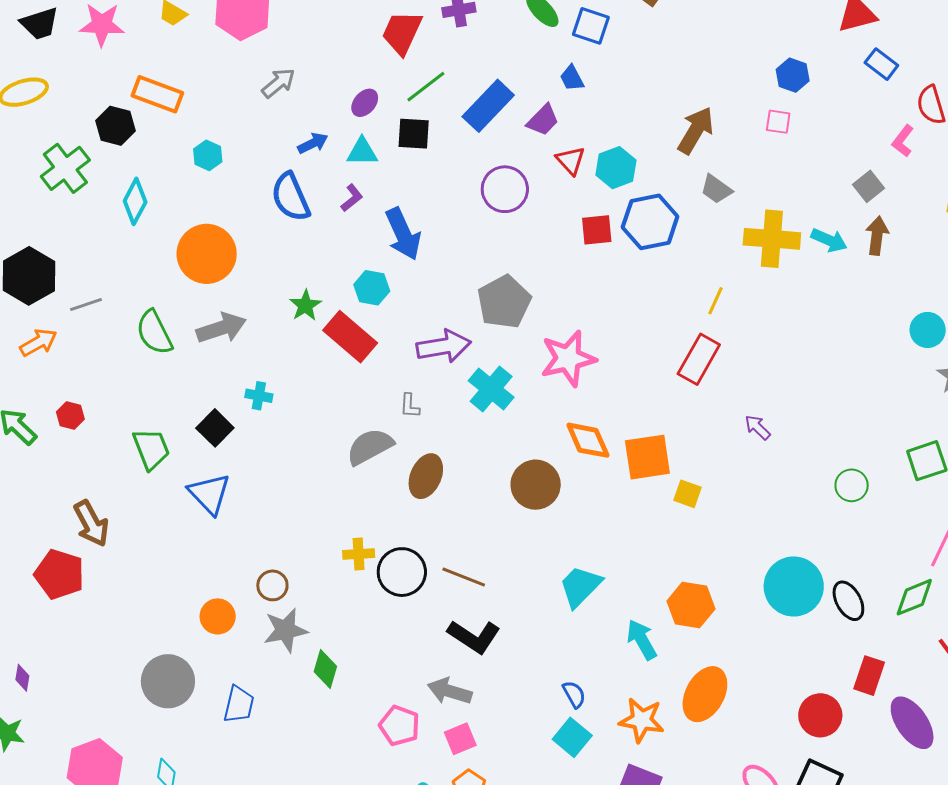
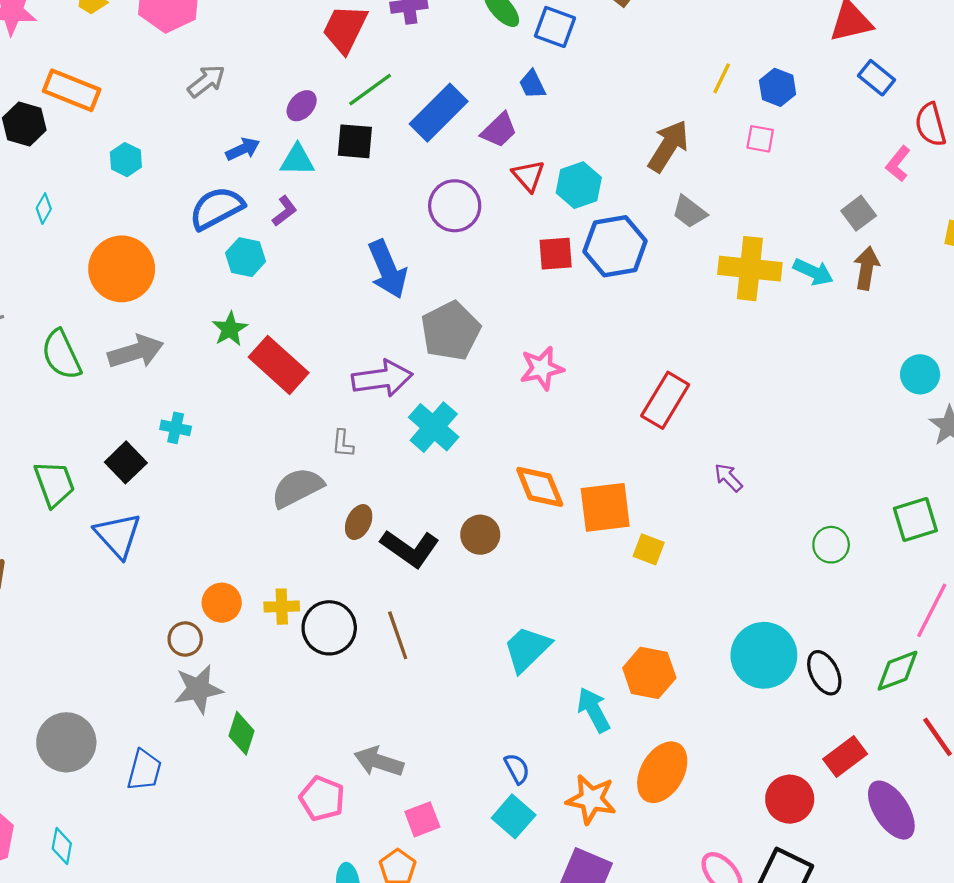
blue semicircle: (291, 197) -> (217, 208), turned 84
cyan diamond: (135, 201) -> (44, 209), size x0.6
blue arrow: (403, 234) -> (387, 269), moved
cyan hexagon: (372, 288) -> (246, 257), moved
yellow line: (716, 301) -> (722, 78), moved
pink star: (568, 358) -> (542, 368), moved, size x0.7
brown ellipse: (426, 476) -> (359, 522), size x0.7
brown circle: (536, 485) -> (480, 535), size x0.7
brown line: (464, 577) -> (398, 635), turned 48
orange circle: (218, 616) -> (222, 603), moved
black L-shape: (474, 637) -> (410, 548), moved
red rectangle: (869, 676) -> (845, 756), turned 33
pink square: (460, 739) -> (422, 819), moved

